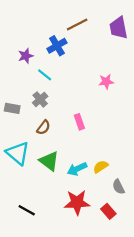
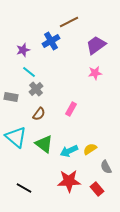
purple trapezoid: (118, 28) -> (96, 45), moved, turned 65
cyan line: (45, 75) -> (29, 72), moved
pink rectangle: (79, 122) -> (71, 109), turned 48

